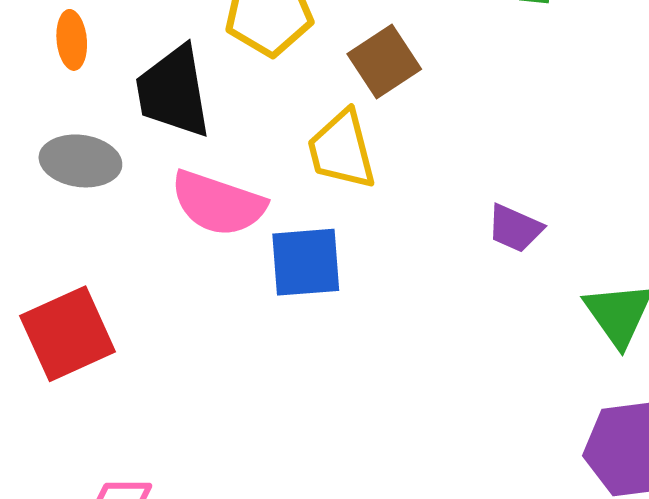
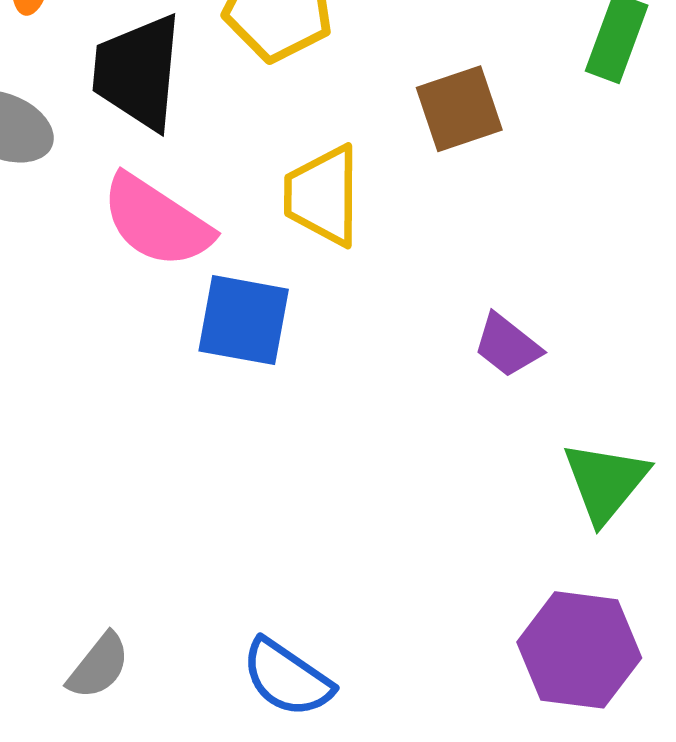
brown square: (384, 62) -> (459, 109), moved

